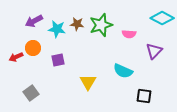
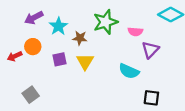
brown star: (77, 24) -> (80, 38), moved
cyan star: (57, 29) -> (58, 26), turned 30
purple triangle: (154, 51) -> (150, 50), moved
yellow triangle: (88, 82) -> (85, 62), moved

